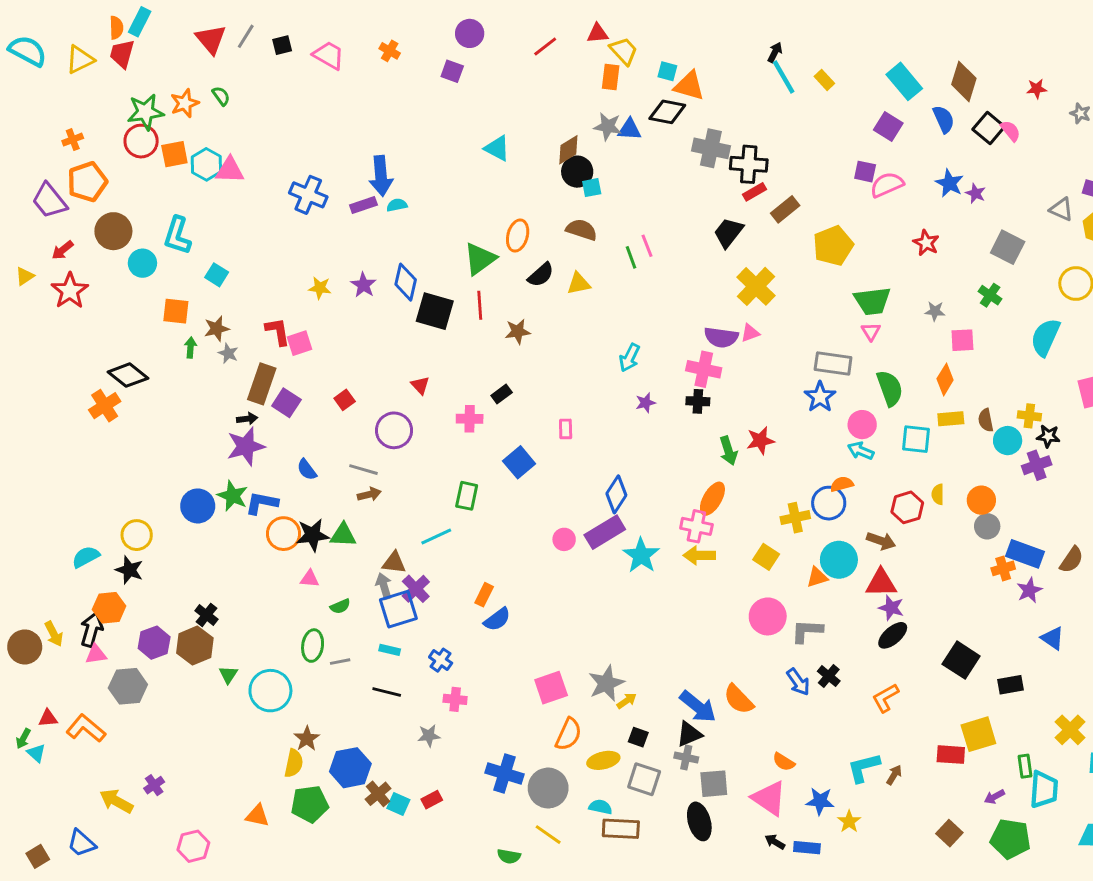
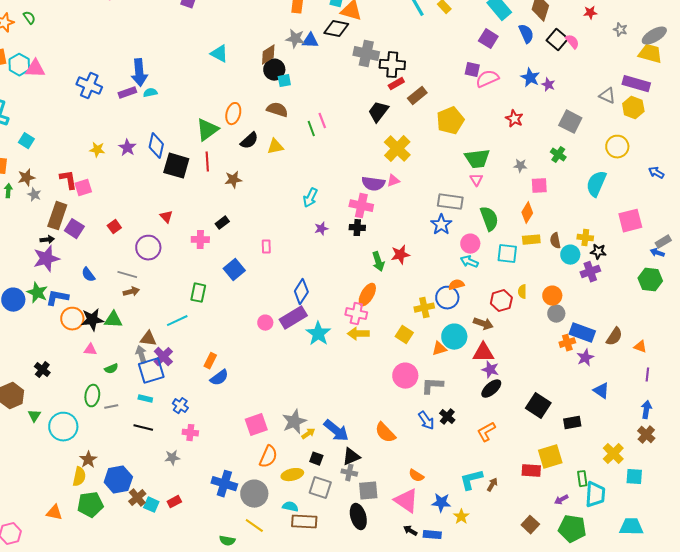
black cross: (206, 615) -> (42, 370), moved
blue arrow: (698, 707) -> (336, 431), moved

